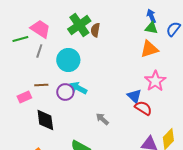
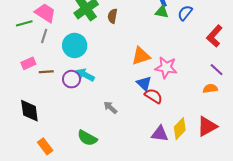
brown semicircle: (95, 30) -> (112, 16), moved
orange triangle: (149, 49) -> (141, 56), moved
pink star: (155, 81) -> (166, 68), turned -30
pink rectangle: (24, 97) -> (28, 63), moved
black diamond: (45, 120) -> (29, 111), moved

